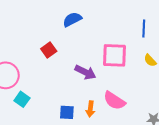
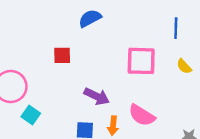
red square: (49, 50) -> (62, 55), turned 35
purple arrow: (85, 72) -> (97, 96), moved

